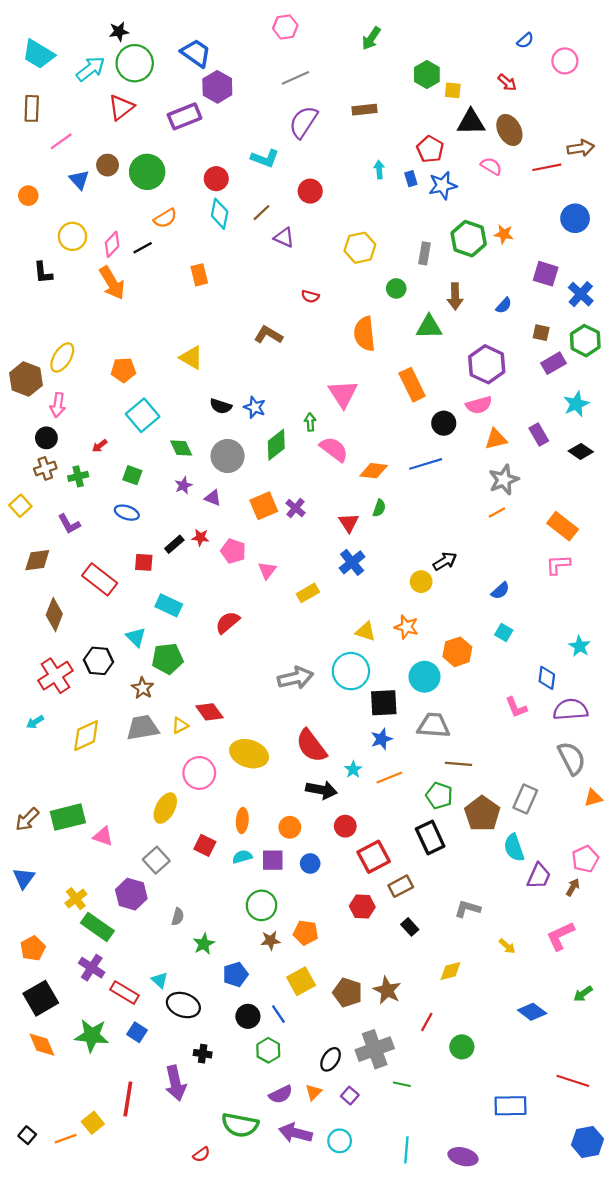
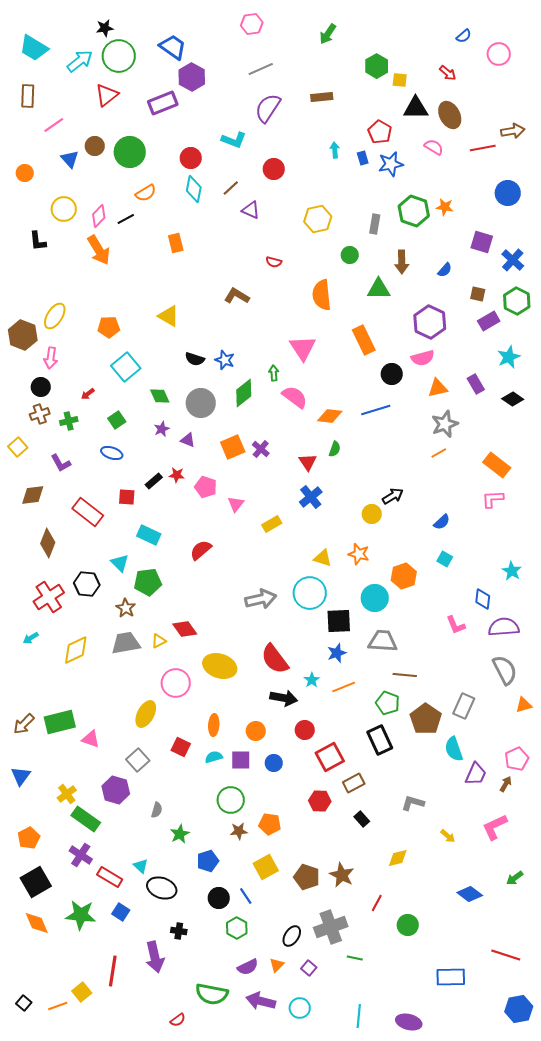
green square: (132, 475) -> (117, 420), turned 36

